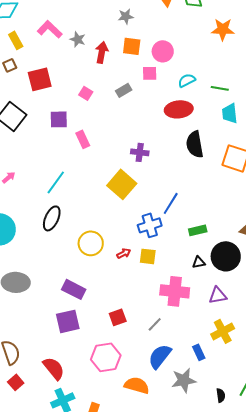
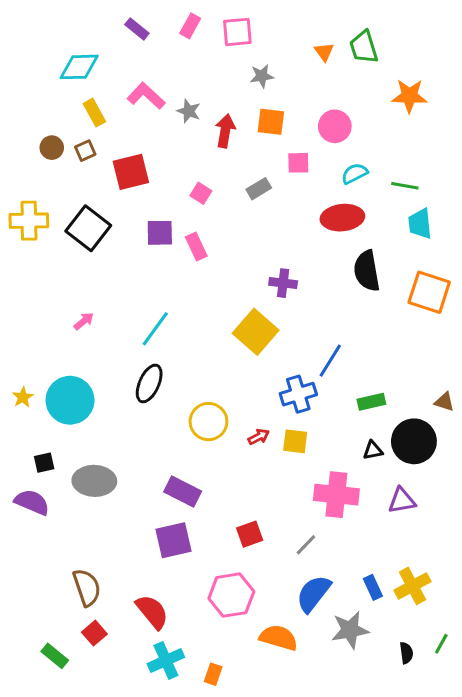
pink circle: (163, 51) -> (335, 126), moved
pink rectangle: (83, 139) -> (196, 247), moved
yellow cross: (223, 331) -> (412, 586), moved

